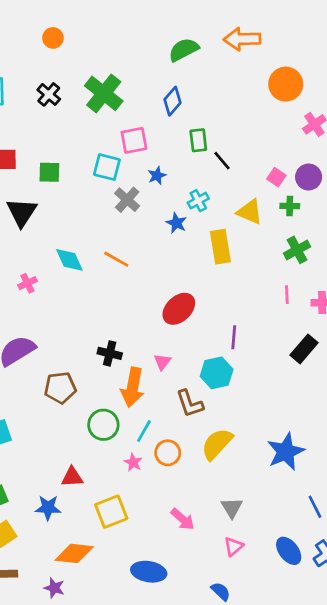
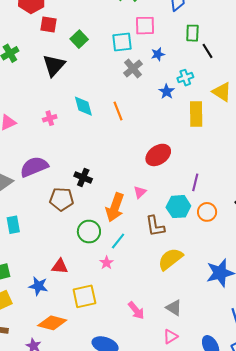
cyan square: (107, 167) -> (122, 42), turned -30
green square: (49, 172) -> (79, 39), turned 36
orange line: (116, 259) -> (118, 111), turned 30
black cross: (110, 353) -> (83, 177), moved
orange circle: (168, 453) -> (207, 212), moved
gray triangle: (232, 508) -> (174, 308), turned -36

